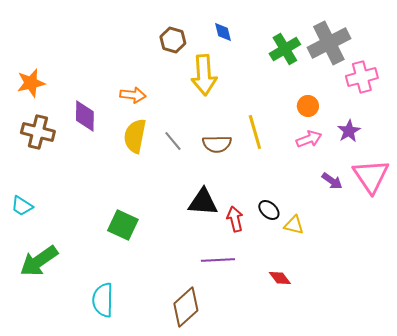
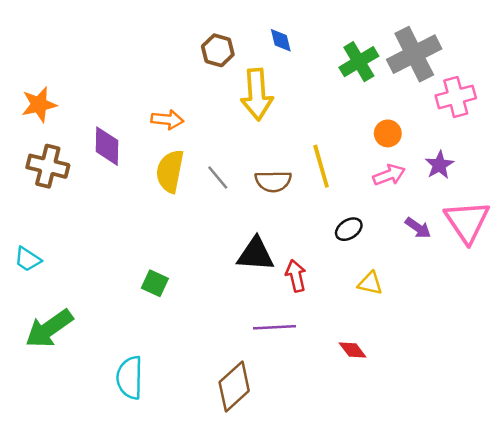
black ellipse: (269, 210) -> (349, 229), moved, turned -75
green square: (123, 225) -> (155, 283), size x0.7

